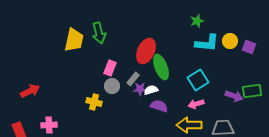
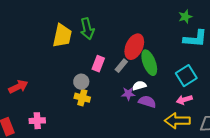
gray rectangle: (133, 79) -> (121, 66), moved
gray circle: (112, 86) -> (81, 82), moved
purple star: (140, 89) -> (128, 94), moved

